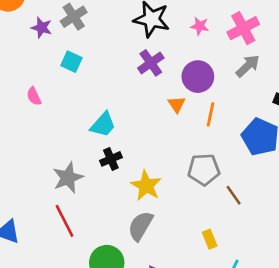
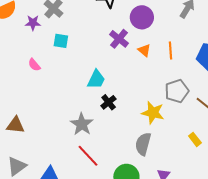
purple cross: (151, 63) -> (119, 39), moved
purple circle: (198, 77) -> (142, 17), moved
pink semicircle: (34, 96) -> (34, 65), moved
yellow star: (146, 186) -> (153, 113), moved

